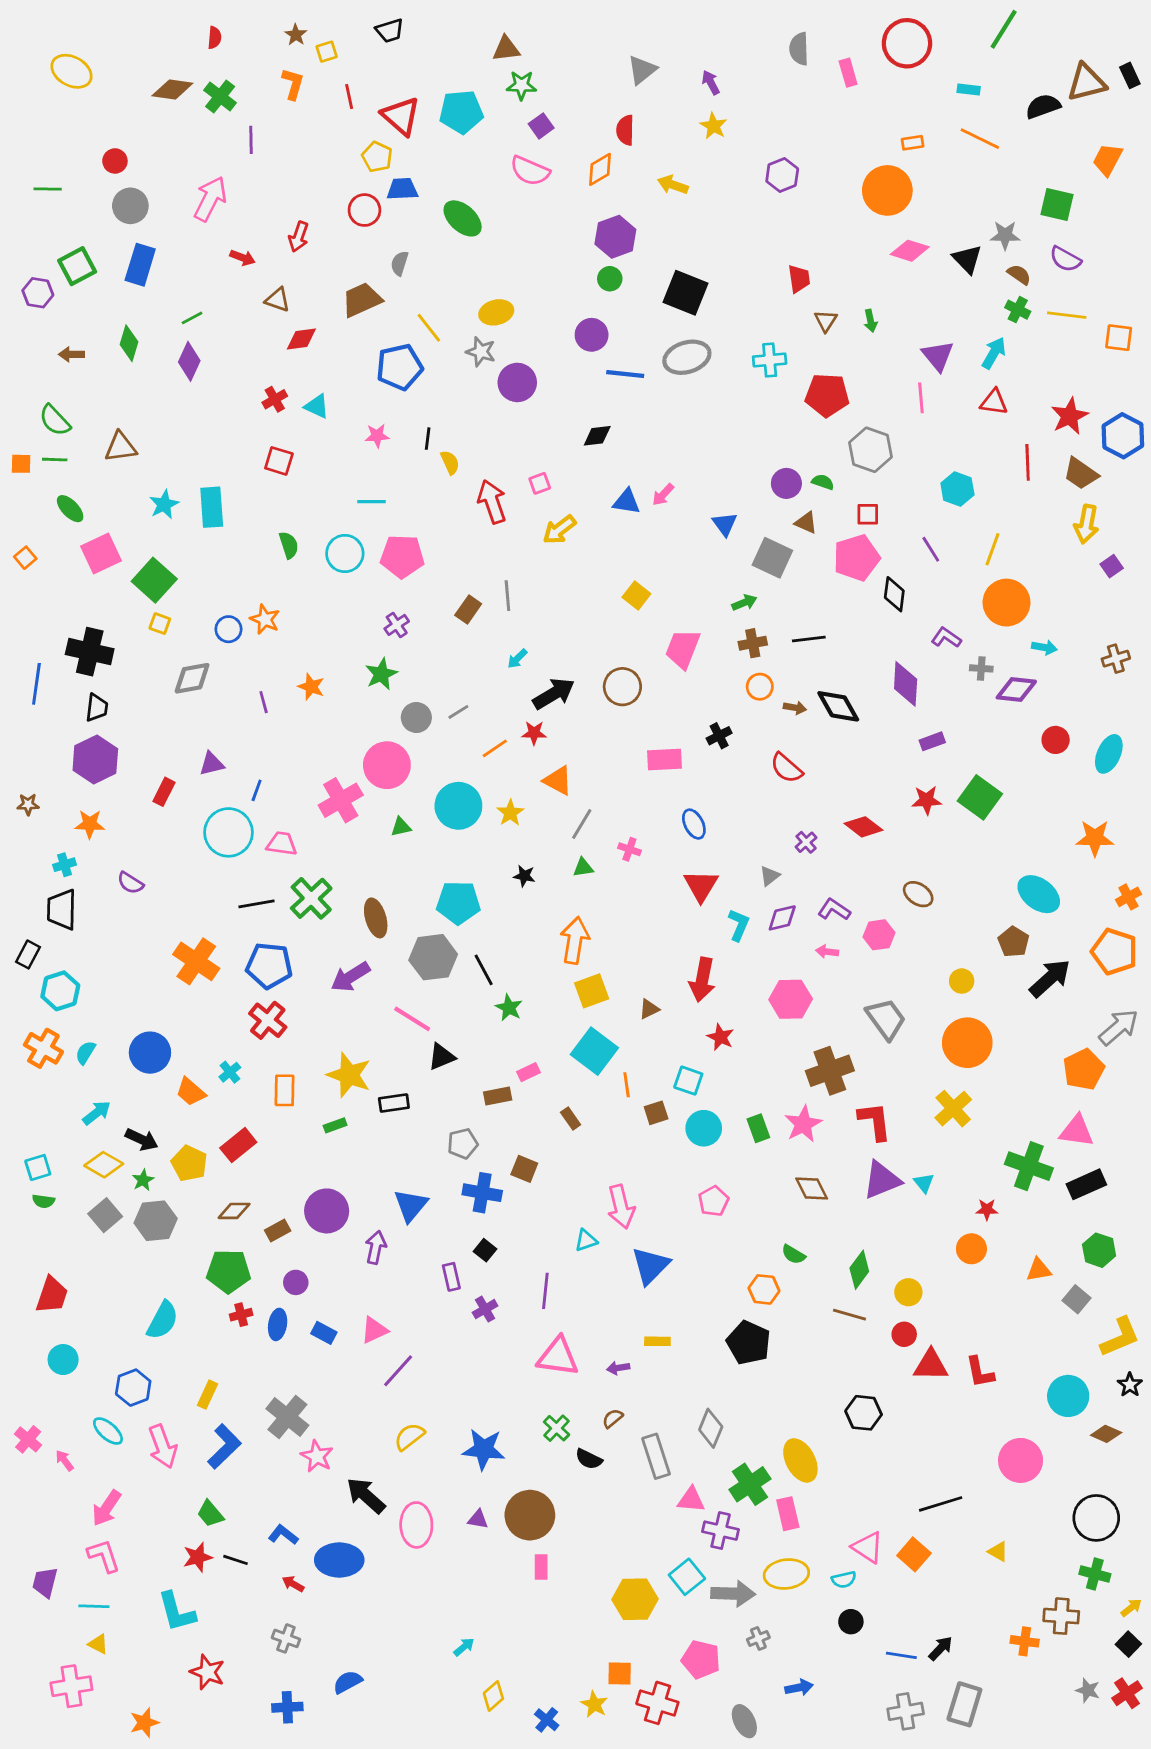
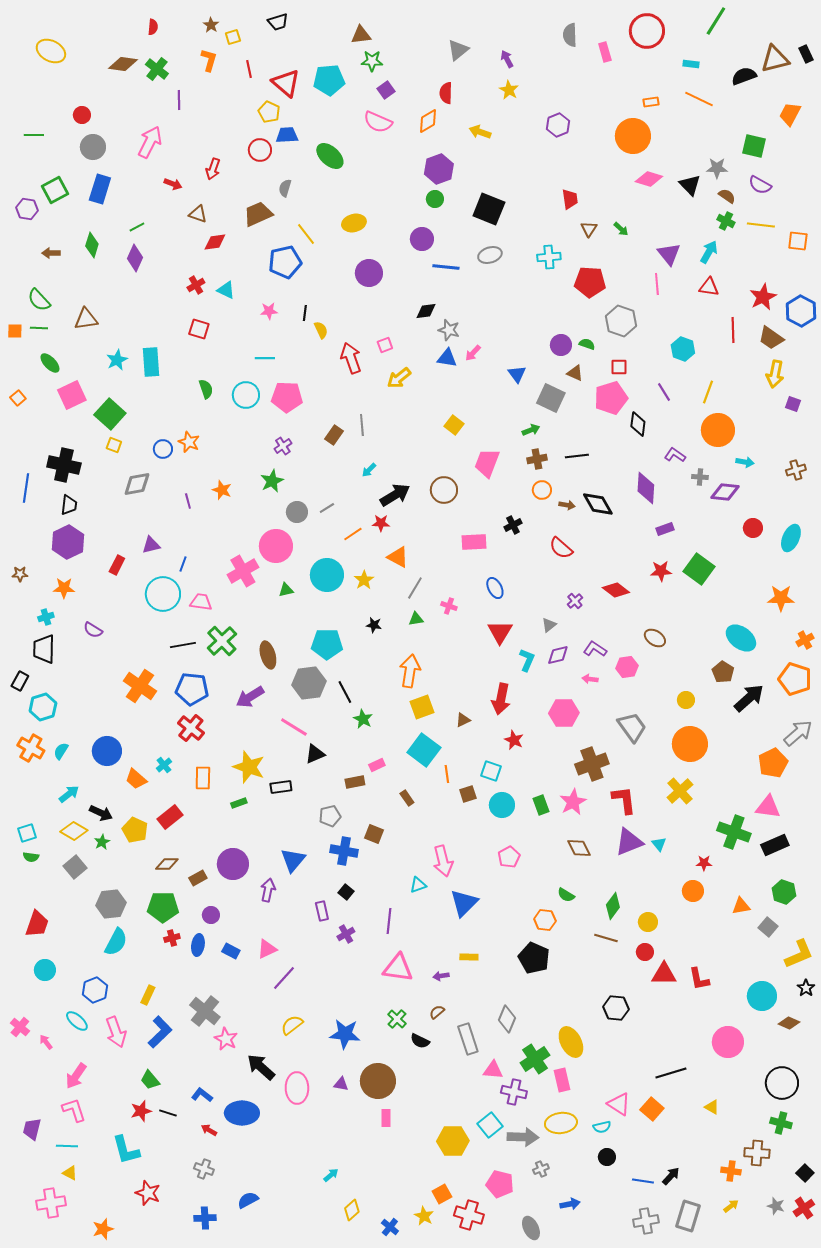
green arrow: (871, 321) -> (621, 229), turned -35
gray star: (481, 352) -> (449, 330), moved
gray ellipse: (687, 357) -> (490, 255), size x0.7
purple square: (1112, 566) -> (793, 404), turned -35
gray hexagon: (156, 1221) -> (111, 904), moved
yellow arrow: (1131, 1608) -> (731, 1206), moved
orange square: (620, 1674) -> (442, 1194), turned -30

